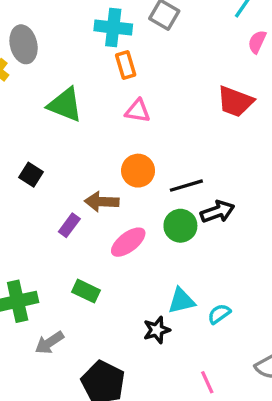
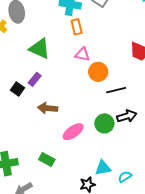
orange circle: (138, 171) -> (98, 72), moved
black line: (186, 186) -> (116, 90), moved
brown arrow: (102, 202) -> (48, 108), moved
purple rectangle: (69, 225) -> (35, 79), moved

